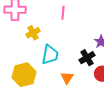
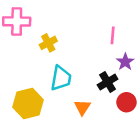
pink line: (63, 13) -> (113, 35), moved
yellow cross: (33, 33) -> (48, 43), moved

